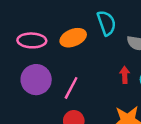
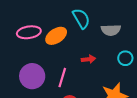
pink ellipse: (32, 40) -> (29, 32), moved
red arrow: (125, 75) -> (88, 59), moved, turned 96

